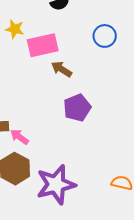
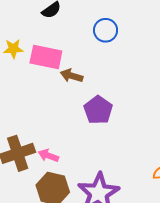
pink rectangle: (43, 45) -> (46, 57), turned 40

